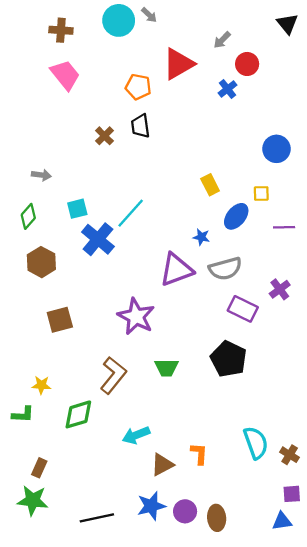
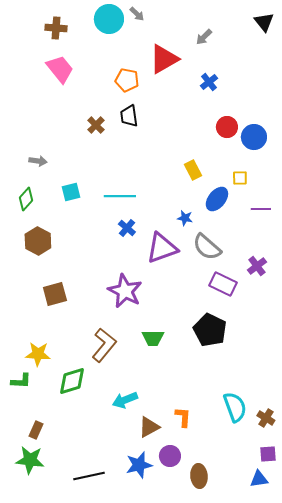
red circle: (247, 64) -> (227, 127), moved
cyan line: (131, 213) -> (120, 196), turned 48
blue cross: (98, 239) -> (127, 228), moved, size x0.6
gray semicircle: (225, 269) -> (207, 247), turned 56
yellow star: (41, 385) -> (38, 354), size x1.4
purple circle: (185, 511) -> (170, 456), moved

